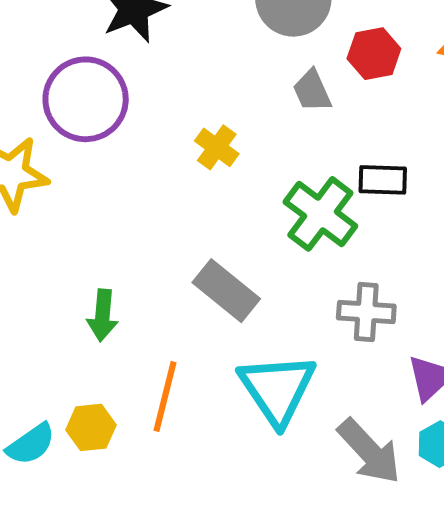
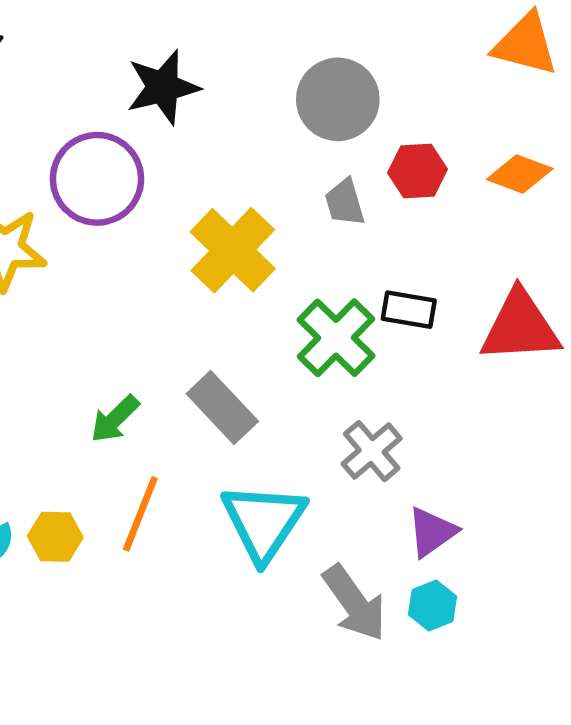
yellow cross: (217, 147) -> (233, 250), size x1.8
gray cross: (366, 312) -> (372, 451), turned 38
green arrow: (103, 315) -> (115, 419), moved, turned 33

